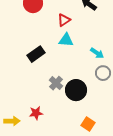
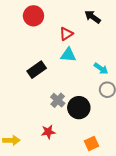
red star: (36, 113) -> (48, 132), moved
orange square: (88, 124) -> (91, 143), turned 32

